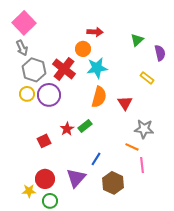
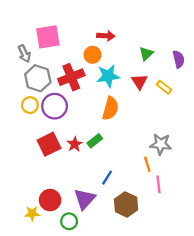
pink square: (24, 23) -> (48, 37), moved, turned 35
green triangle: (137, 40) -> (146, 54), moved
red cross: (64, 69) -> (71, 77), turned 30
red triangle: (125, 103) -> (139, 82), moved
red square: (44, 141) -> (49, 144), moved, size x1.5
orange line: (132, 147) -> (147, 164), turned 48
green circle: (50, 201) -> (69, 221), moved

